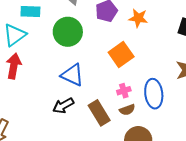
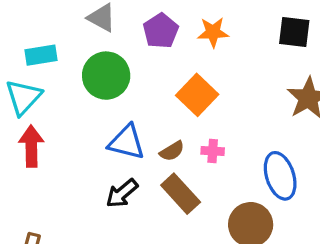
pink cross: (124, 91) -> (213, 151), turned 32
blue ellipse: (154, 94) -> (280, 176), moved
brown semicircle: (127, 110) -> (172, 151), moved

